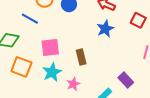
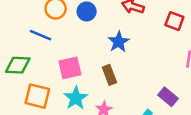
blue star: (105, 29) -> (119, 42), moved

